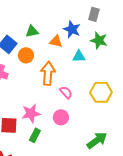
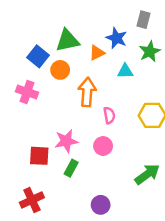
green triangle: (32, 31) -> (67, 40), size x1.5
green star: (99, 40) -> (150, 52), turned 30
orange triangle: (56, 41) -> (97, 53), turned -40
pink semicircle: (66, 92) -> (109, 115), turned 32

